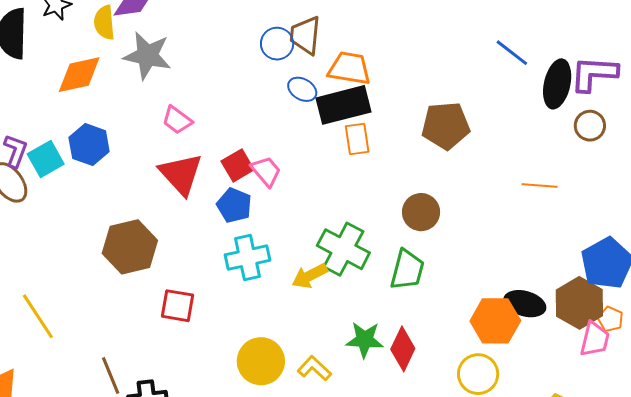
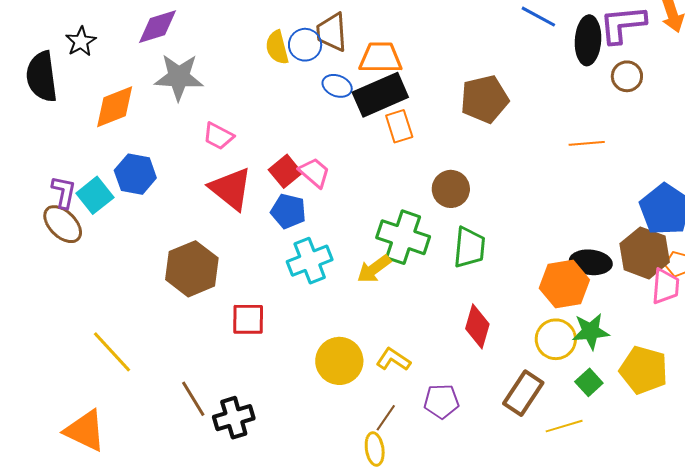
yellow semicircle: (104, 23) -> (277, 47), moved
brown circle: (421, 212) -> (451, 189), moved
green star: (365, 340) -> (591, 331), moved

